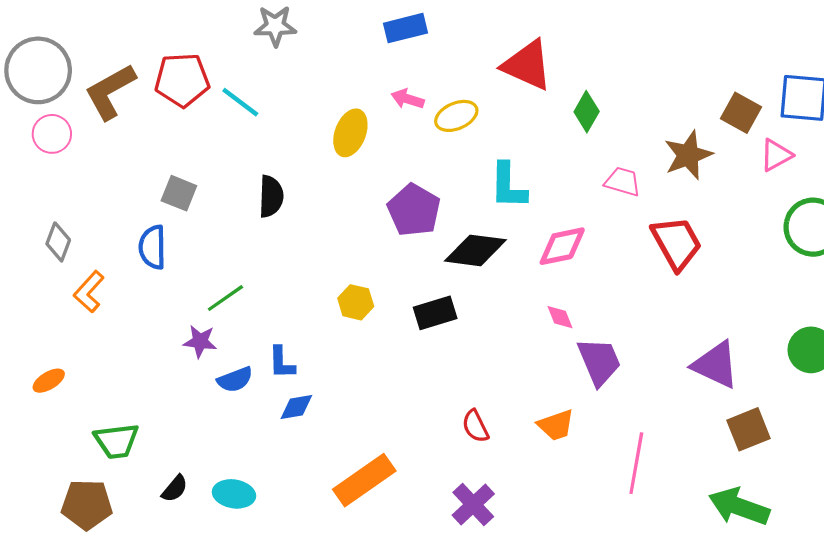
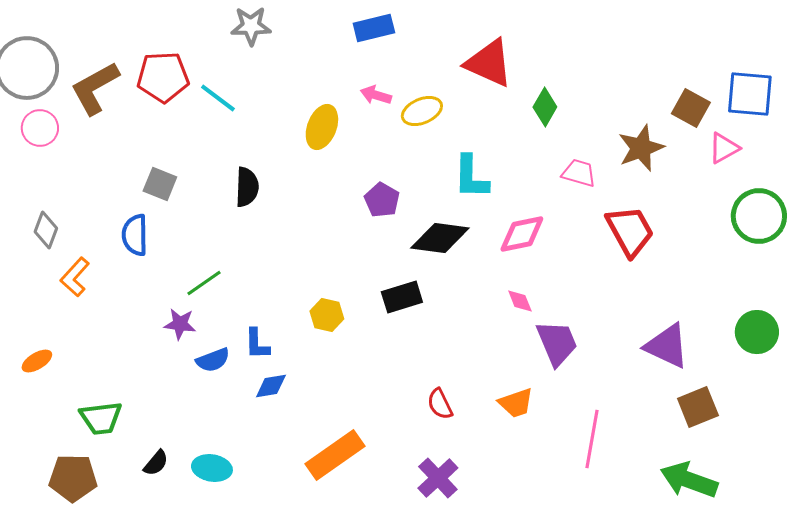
purple pentagon: (414, 210) -> (382, 200), size x0.7
yellow hexagon: (356, 302) -> (327, 315), moved

